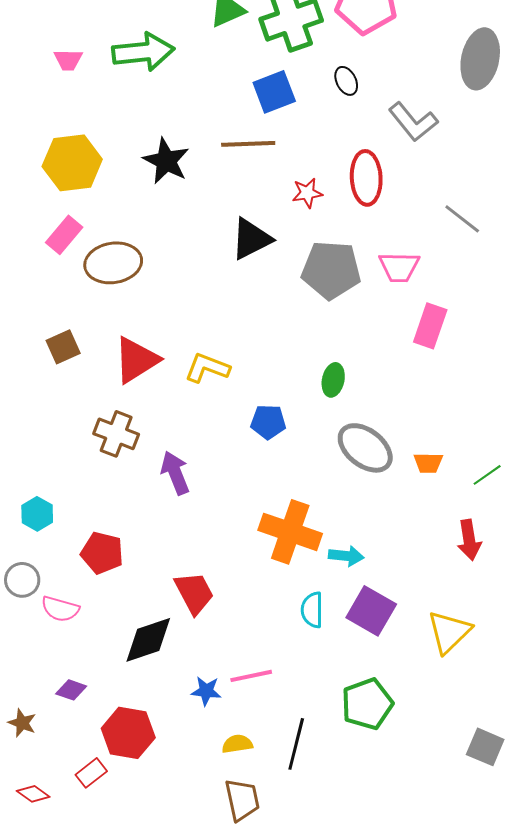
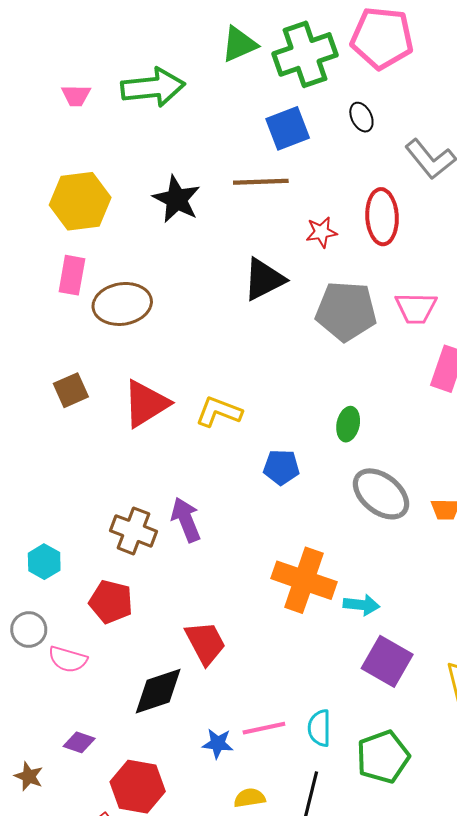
pink rectangle: (64, 235) -> (72, 275), turned -30
brown cross: (116, 434) -> (134, 531), moved
cyan semicircle: (312, 610) -> (319, 728), moved

